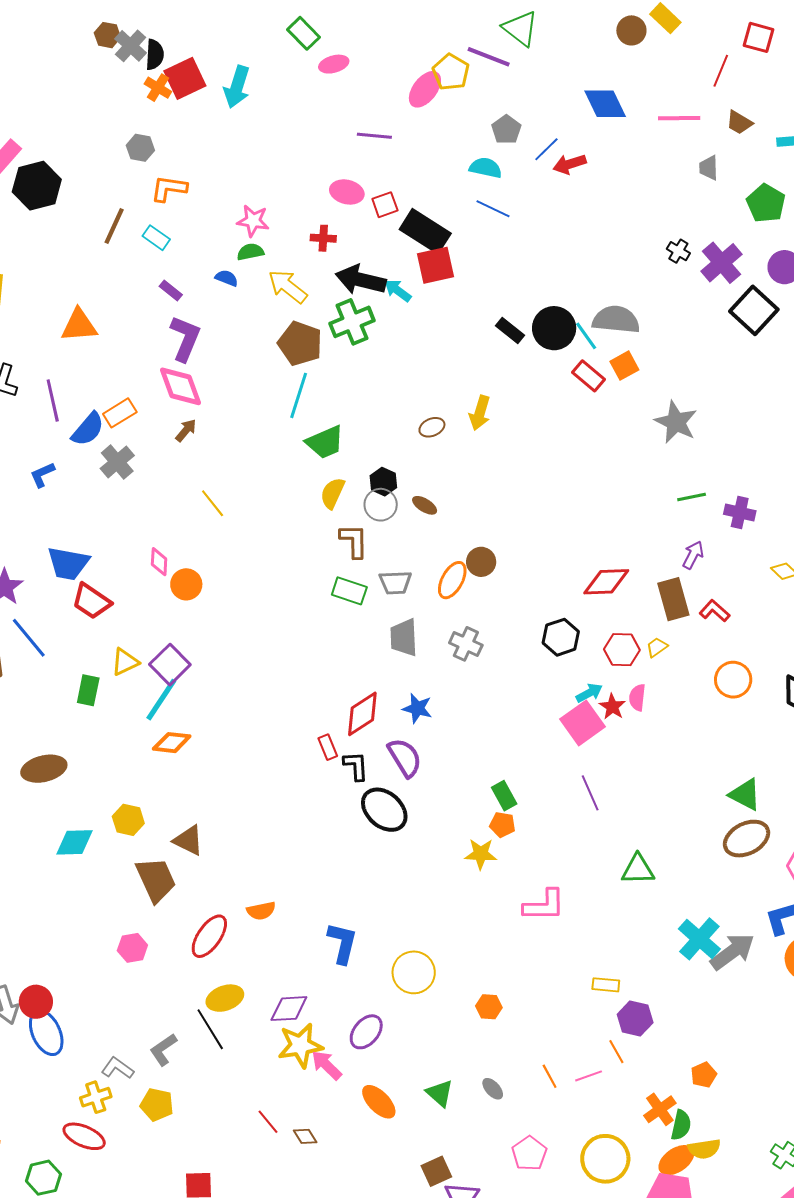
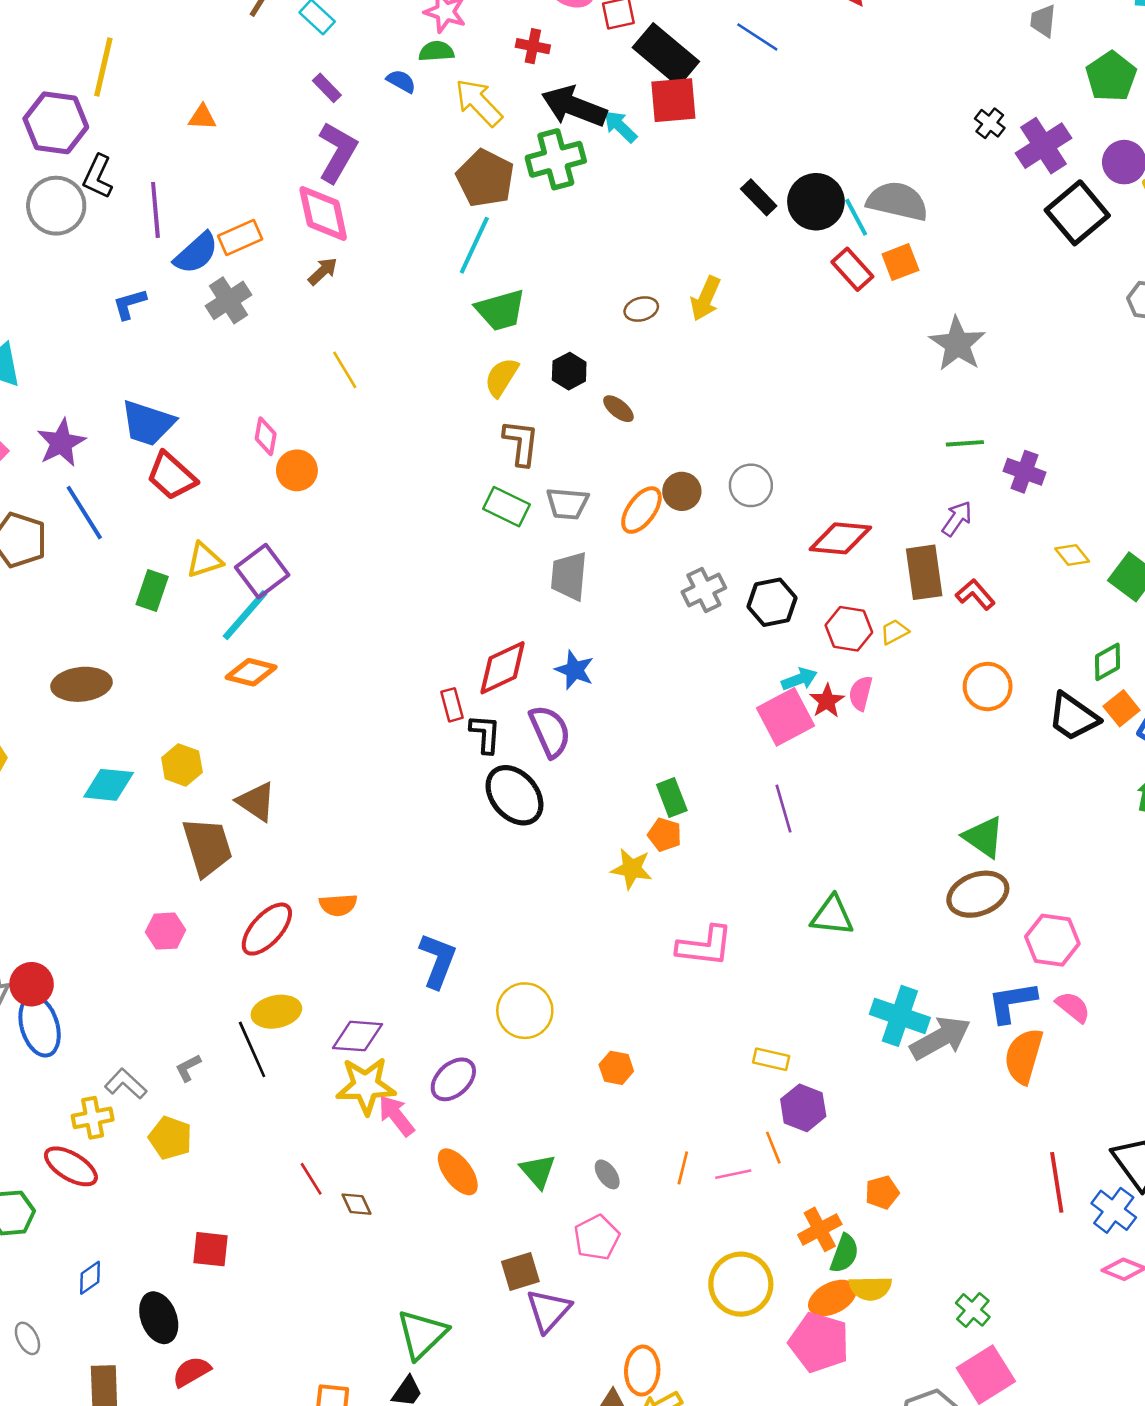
orange triangle: (79, 325) -> (202, 117), size x0.6
gray circle: (381, 505) -> (751, 485), moved
gray cross: (466, 644) -> (704, 590), moved, turned 32
cyan cross: (699, 939) -> (900, 1016), turned -30
gray L-shape: (163, 1050) -> (188, 1068), size x0.7
orange line: (550, 1076) -> (683, 1168), turned 35
pink pentagon: (529, 1153) -> (597, 1238), moved

